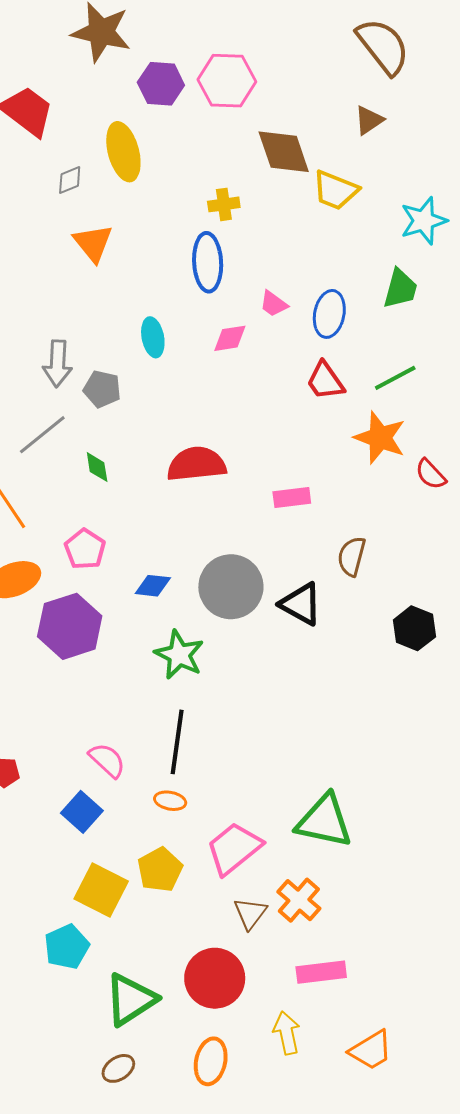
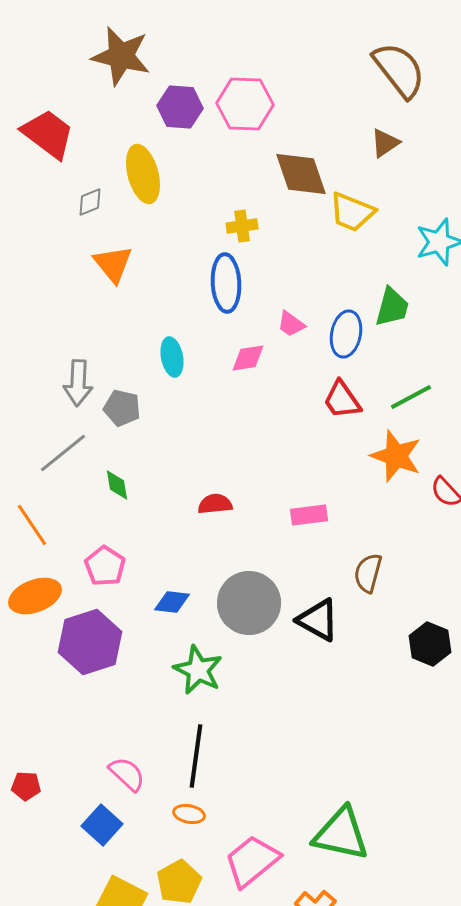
green trapezoid: (400, 289) -> (392, 307), moved
red semicircle: (196, 464) -> (215, 504), moved, size x0.6

